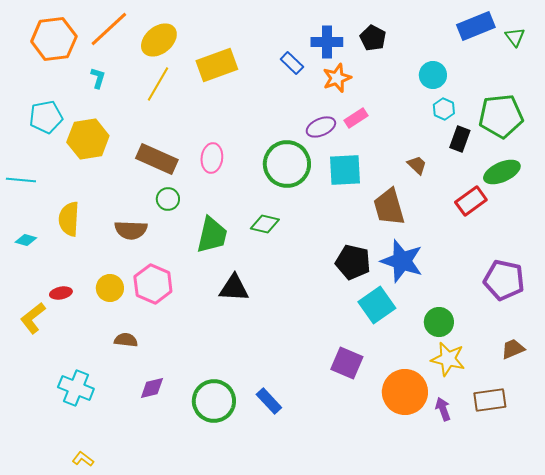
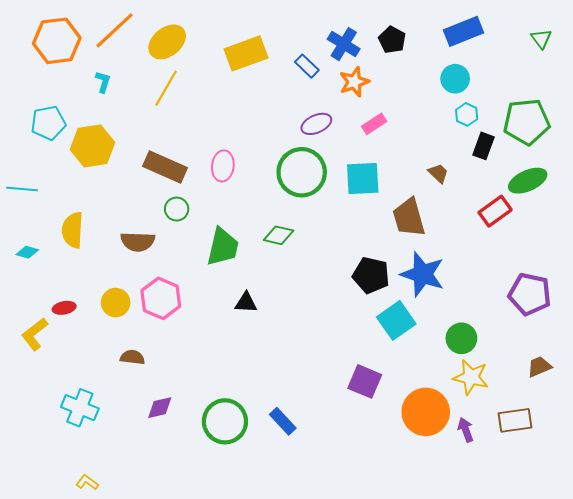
blue rectangle: (476, 26) -> (464, 31), moved
blue cross: (327, 42) -> (344, 44), turned 32
yellow rectangle: (217, 65) -> (246, 53), moved
purple ellipse: (321, 127) -> (316, 124), moved
black triangle: (234, 288) -> (246, 303), size x0.7

